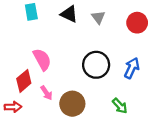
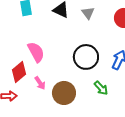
green arrow: (120, 106) -> (101, 88), moved

